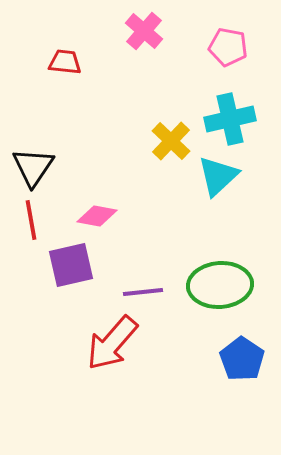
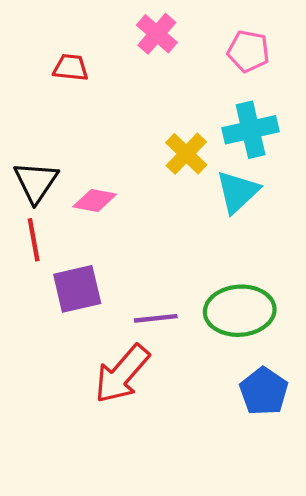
pink diamond: (97, 216) -> (95, 201), moved

